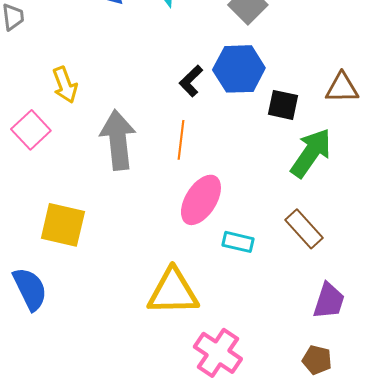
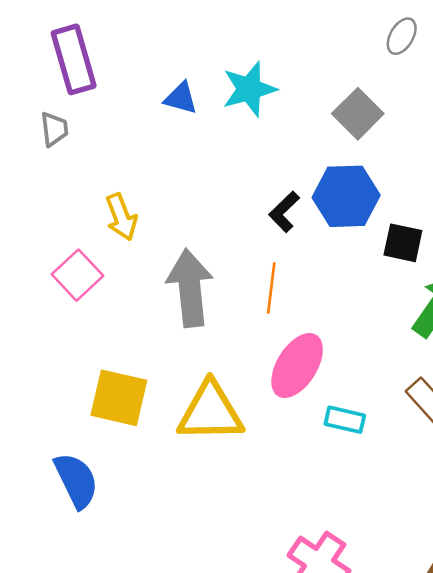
yellow triangle: (173, 292) -> (211, 412), moved

